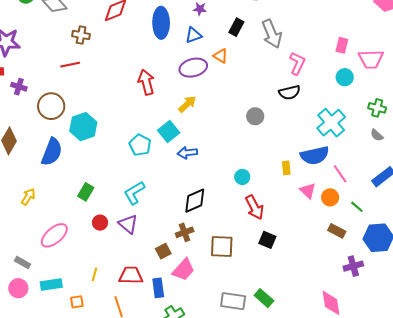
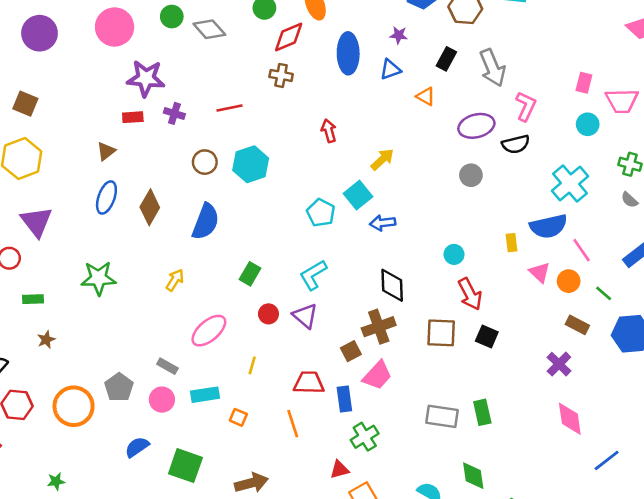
brown cross: (81, 35) -> (281, 75), moved
purple ellipse: (193, 68) -> (476, 126), moved
red arrow: (146, 82) -> (329, 131), size x0.7
purple cross: (19, 87) -> (174, 113), moved
brown circle: (51, 106) -> (205, 162), size x0.7
cyan hexagon: (83, 127) -> (251, 164), moved
black diamond: (195, 201) -> (392, 285), turned -68
brown cross: (185, 232) -> (379, 327), size x1.4
brown square: (222, 247) -> (441, 333), moved
purple cross: (353, 266) -> (559, 364), moved, turned -30
yellow line: (95, 274) -> (252, 365), moved
green rectangle: (264, 298) -> (482, 412), turned 36
orange square: (77, 302) -> (238, 417), turned 32

